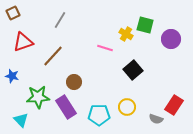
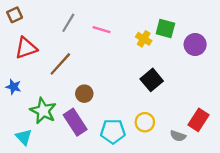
pink line: (105, 48) -> (101, 30), moved
green star: (38, 97) -> (43, 111), turned 30

